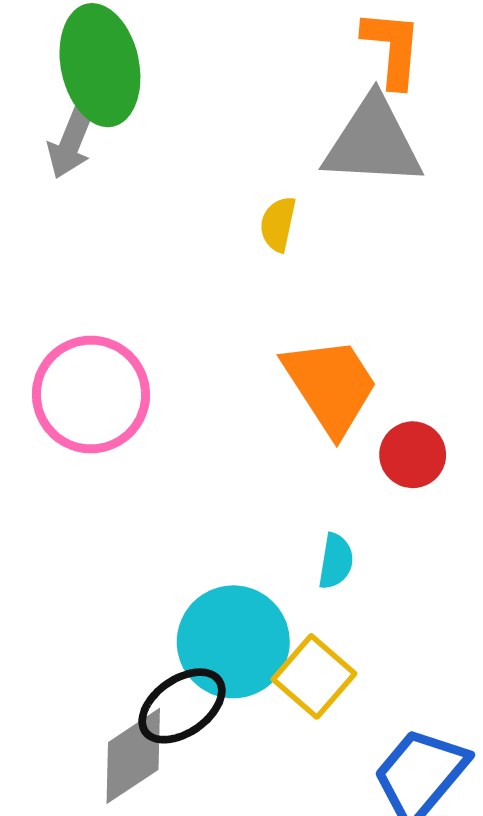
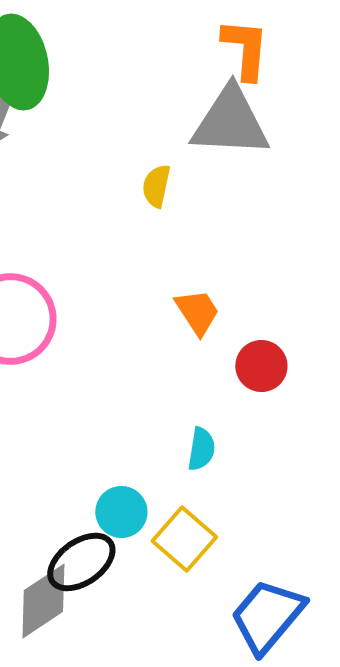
orange trapezoid: (331, 386) -> (197, 312), size x0.6
cyan circle: (233, 642) -> (121, 512), size x0.6

